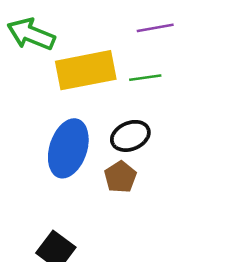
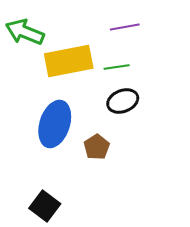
black ellipse: (130, 136) -> (123, 101), moved

